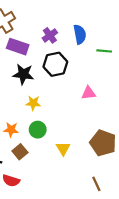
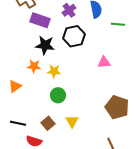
orange star: (11, 130) -> (34, 66), moved
yellow triangle: (63, 148) -> (72, 121), moved
brown square: (20, 152) -> (48, 123), moved

